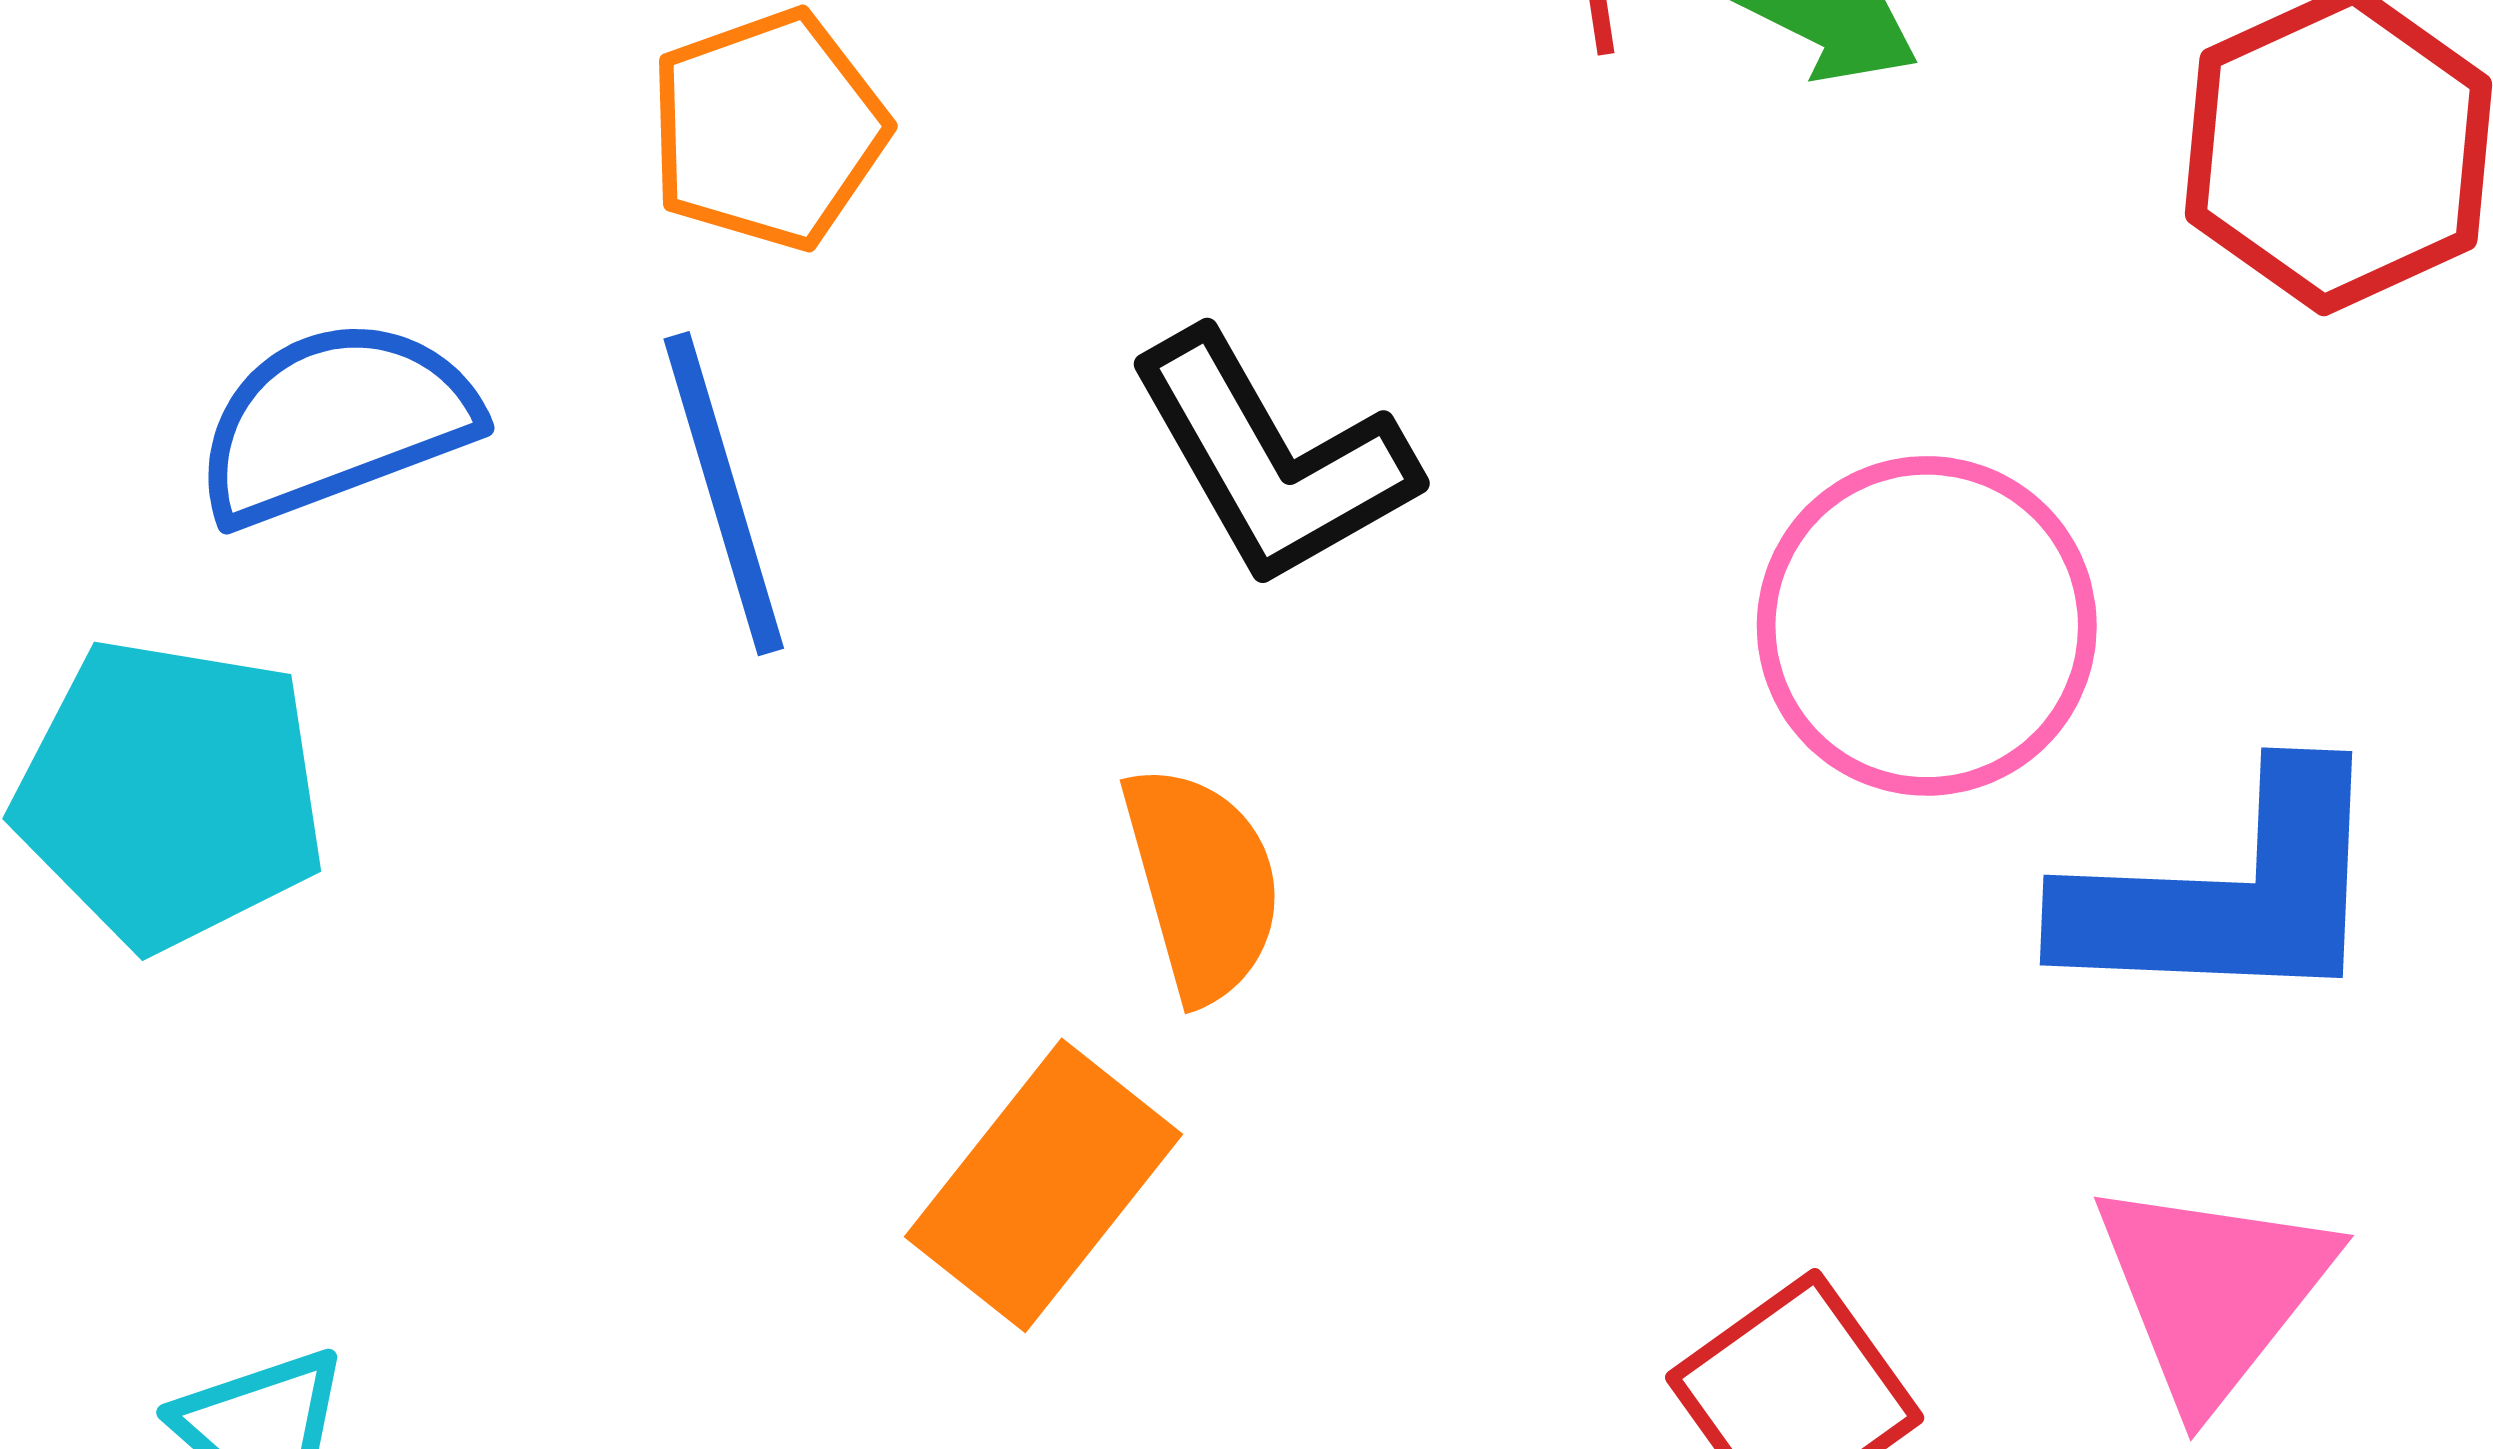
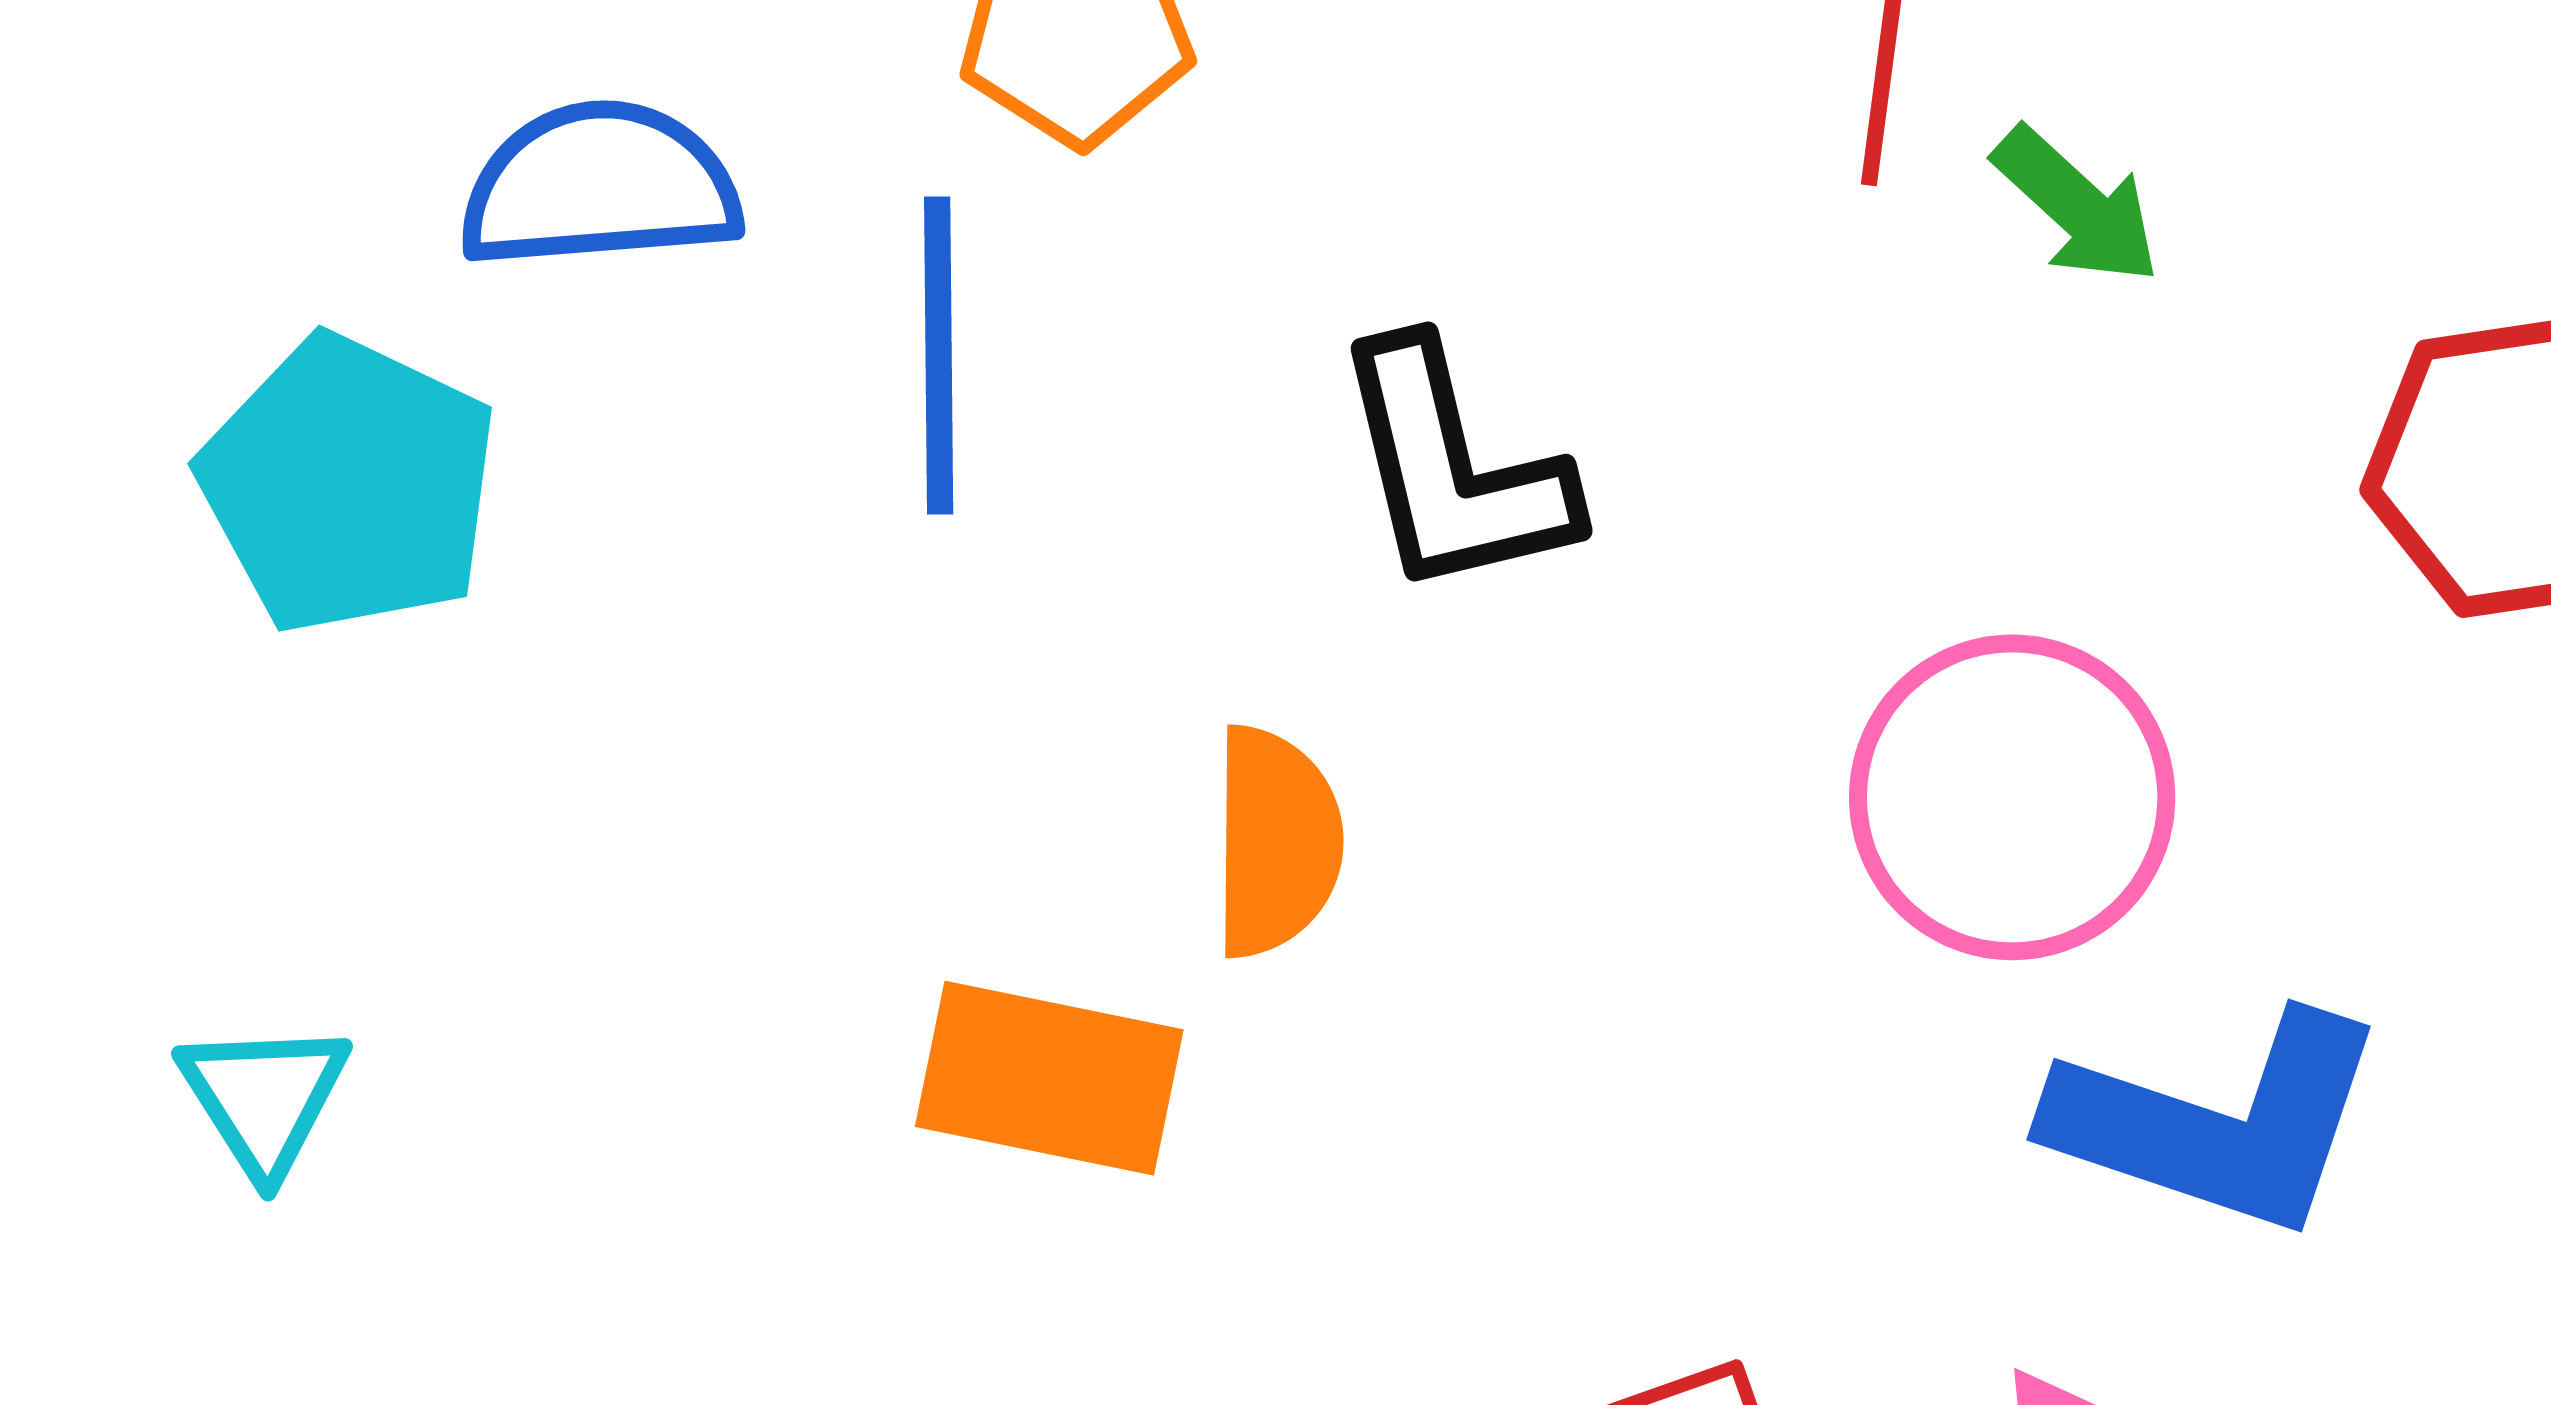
orange rectangle: (1043, 1185) -> (1049, 1078), turned 47

